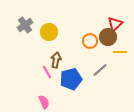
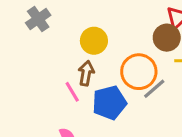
yellow circle: (49, 32) -> (94, 41), moved
orange circle: (90, 41) -> (139, 72), moved, size x1.5

